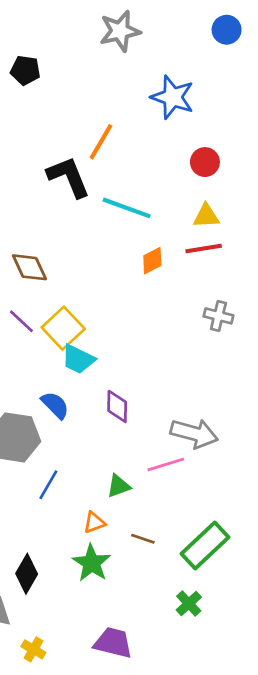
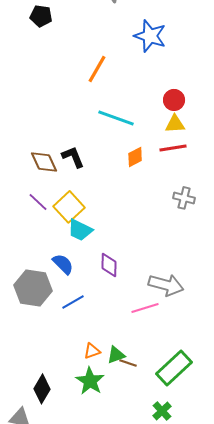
red circle: (205, 162) -> (174, 100), moved
black L-shape: (69, 177) -> (73, 157), moved, size x0.7
blue line: (48, 485) -> (73, 302), moved, turned 30
green triangle: (119, 486) -> (116, 355), moved

